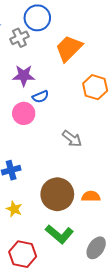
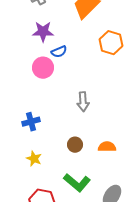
gray arrow: (72, 139) -> (83, 102), moved, turned 48
brown circle: (57, 194) -> (75, 145), size x0.5

